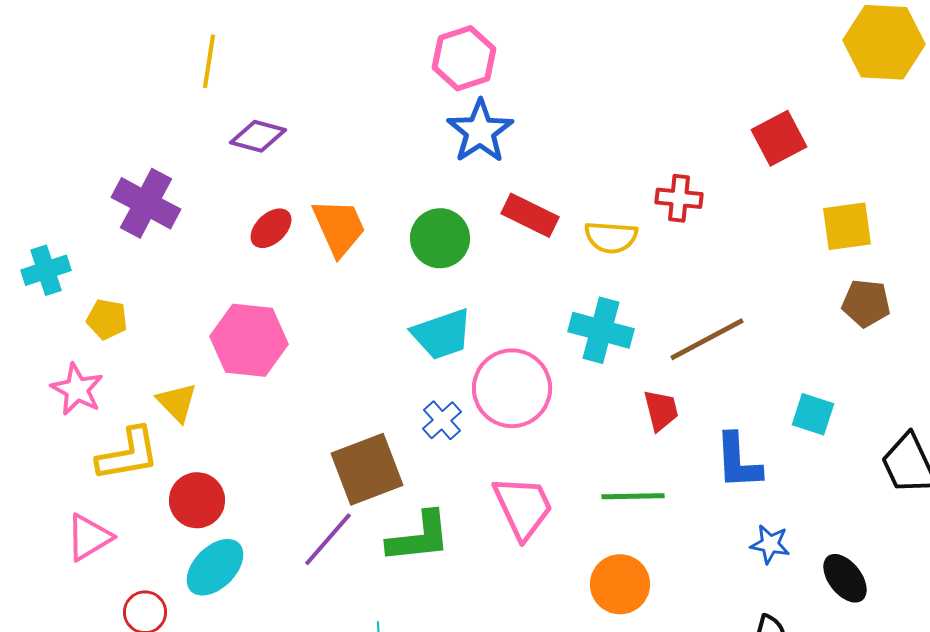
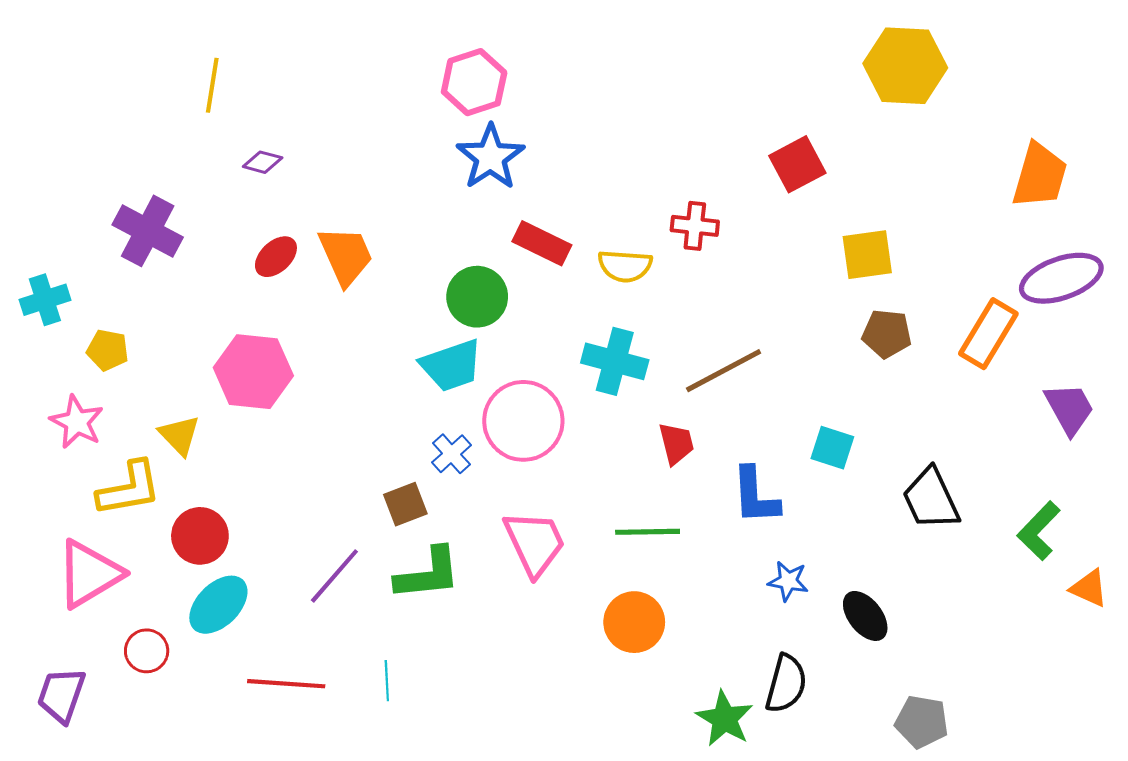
purple diamond: (258, 136) -> (263, 162), size x0.7
green circle: (440, 238) -> (477, 297), moved
brown square: (367, 469) -> (405, 504), moved, size x0.6
pink triangle: (89, 537) -> (89, 574), size x1.4

